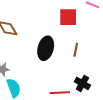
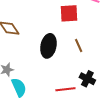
brown line: (76, 50) -> (79, 46), turned -32

